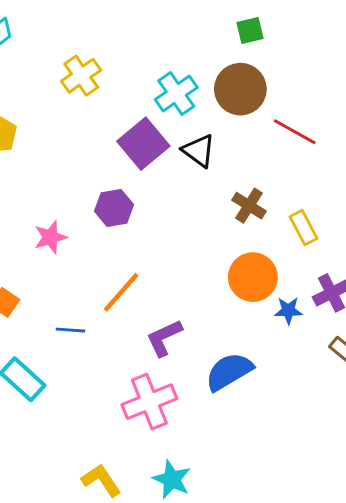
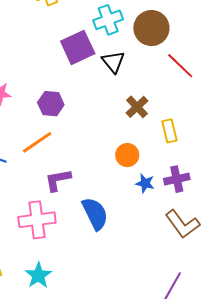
purple hexagon: (114, 208) -> (51, 104), moved
orange circle: (253, 277) -> (127, 155), size x0.7
blue semicircle: (229, 372) -> (95, 214), turned 80

